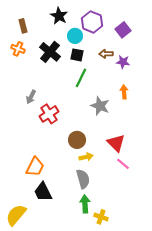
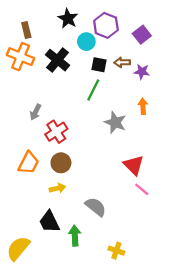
orange cross: (18, 49) -> (21, 57), size x1.6
black square: (77, 55) -> (99, 65), moved
brown circle: (77, 140) -> (61, 163), moved
yellow arrow: (86, 157) -> (57, 188), moved
orange trapezoid: (35, 167) -> (29, 163), moved
gray semicircle: (83, 179) -> (96, 207), turned -36
green arrow: (85, 204) -> (75, 236), moved

